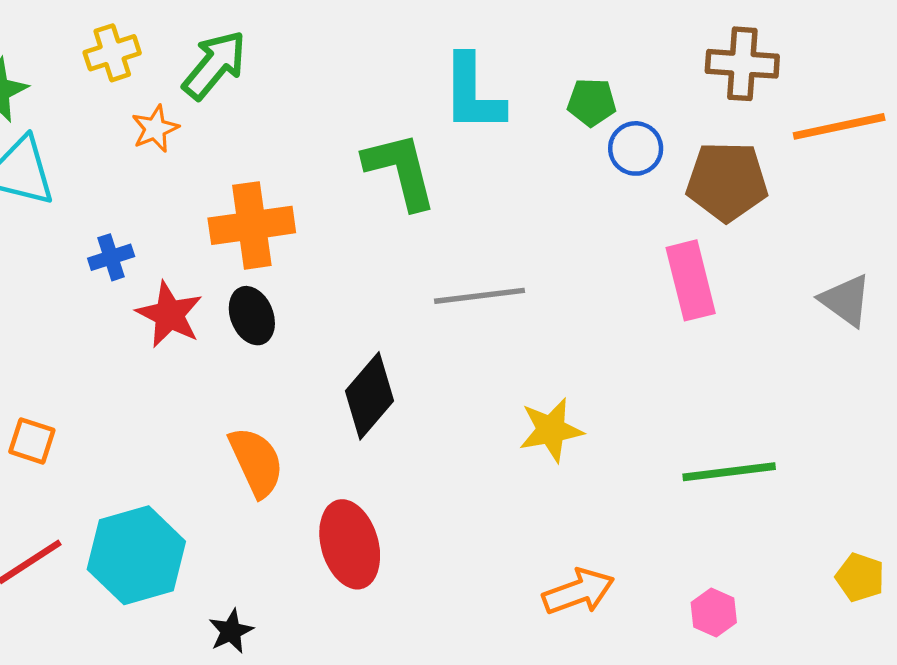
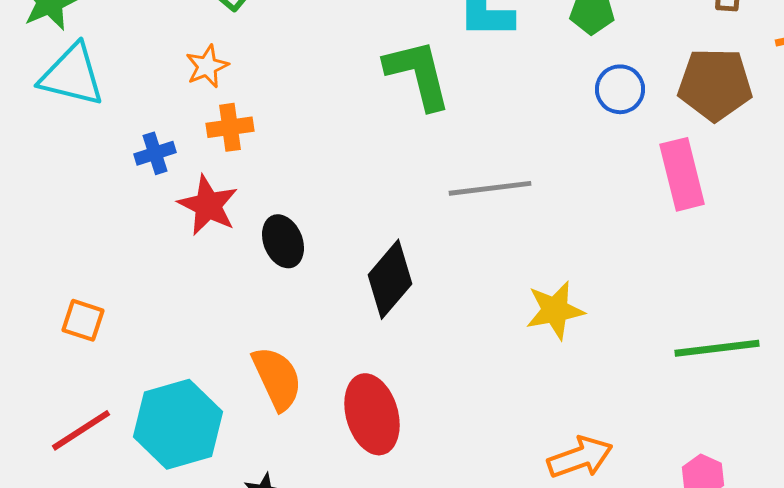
orange star: (155, 129) -> (207, 66), moved
blue circle: (636, 148) -> (620, 89), moved
orange cross: (252, 225) -> (230, 127), moved, size x0.6
black ellipse: (252, 316) -> (283, 241), moved
orange semicircle: (256, 462) -> (277, 378), moved

